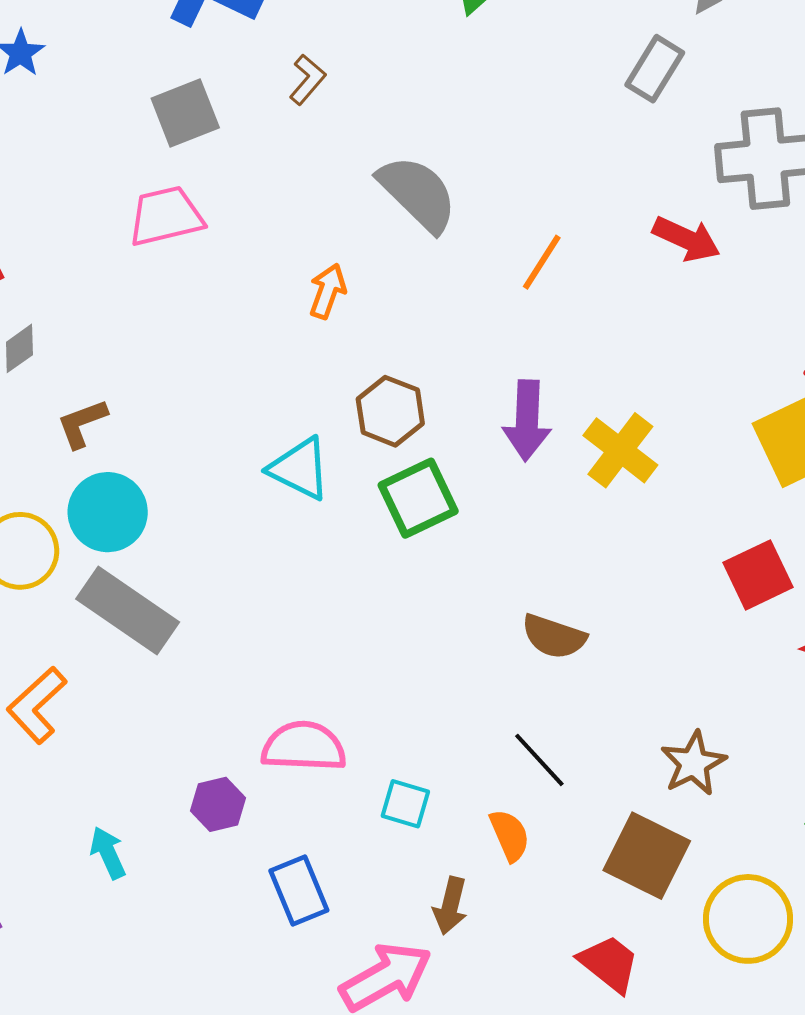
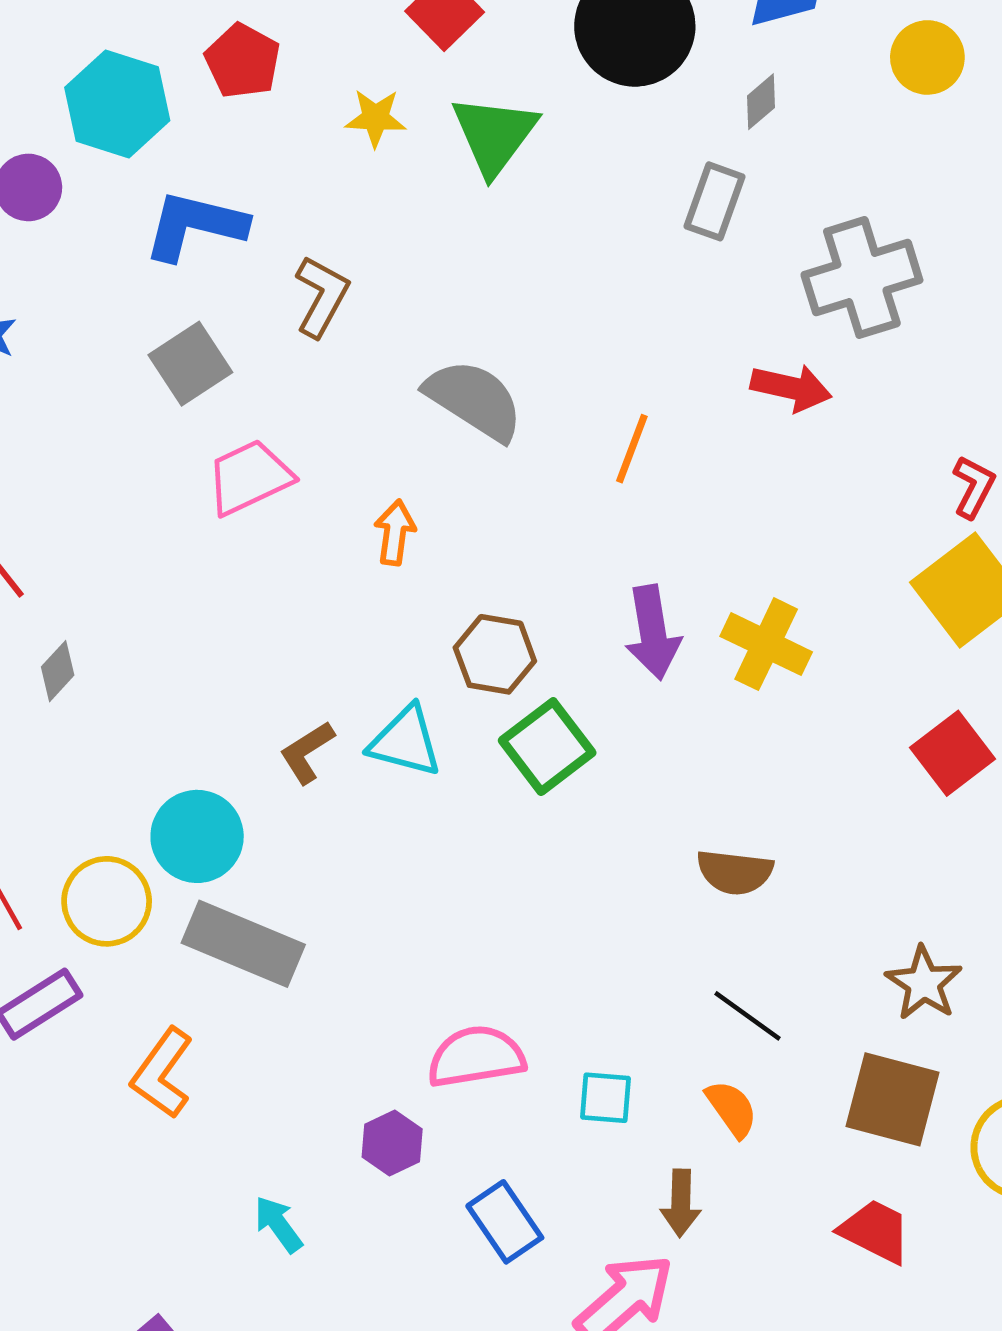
brown L-shape: (307, 79) -> (322, 296), size x1.4
pink trapezoid: (166, 216) -> (249, 477), moved
brown L-shape: (82, 423) -> (307, 752), moved

